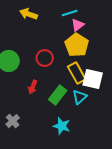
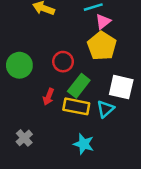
yellow rectangle: (77, 73) -> (76, 106), moved, turned -50
green rectangle: (58, 95) -> (79, 86), moved

